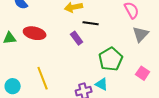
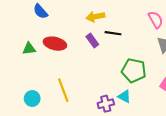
purple rectangle: (77, 38) -> (92, 40), moved
green pentagon: (111, 59) -> (134, 71), turned -30

